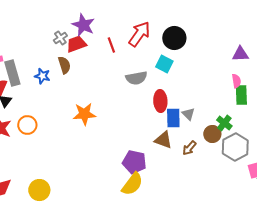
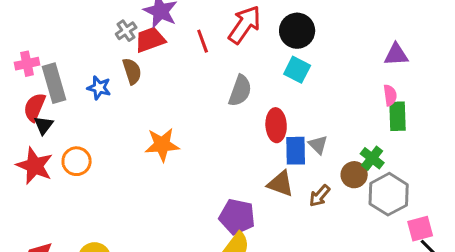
cyan square: (164, 64) -> (297, 70), moved
gray semicircle: (136, 78) -> (240, 91), turned -60

